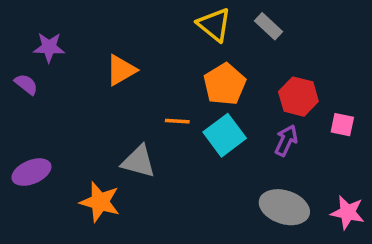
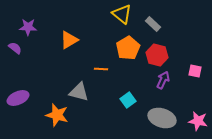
gray rectangle: (269, 26) -> (153, 24), moved
red hexagon: (298, 97) -> (157, 55), moved
cyan square: (225, 135) -> (128, 100), moved, size x0.7

